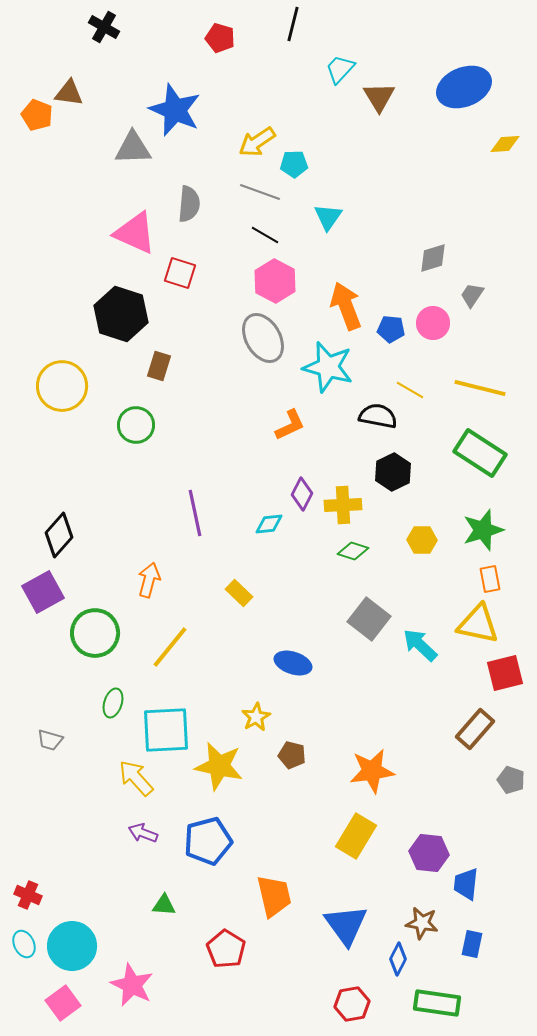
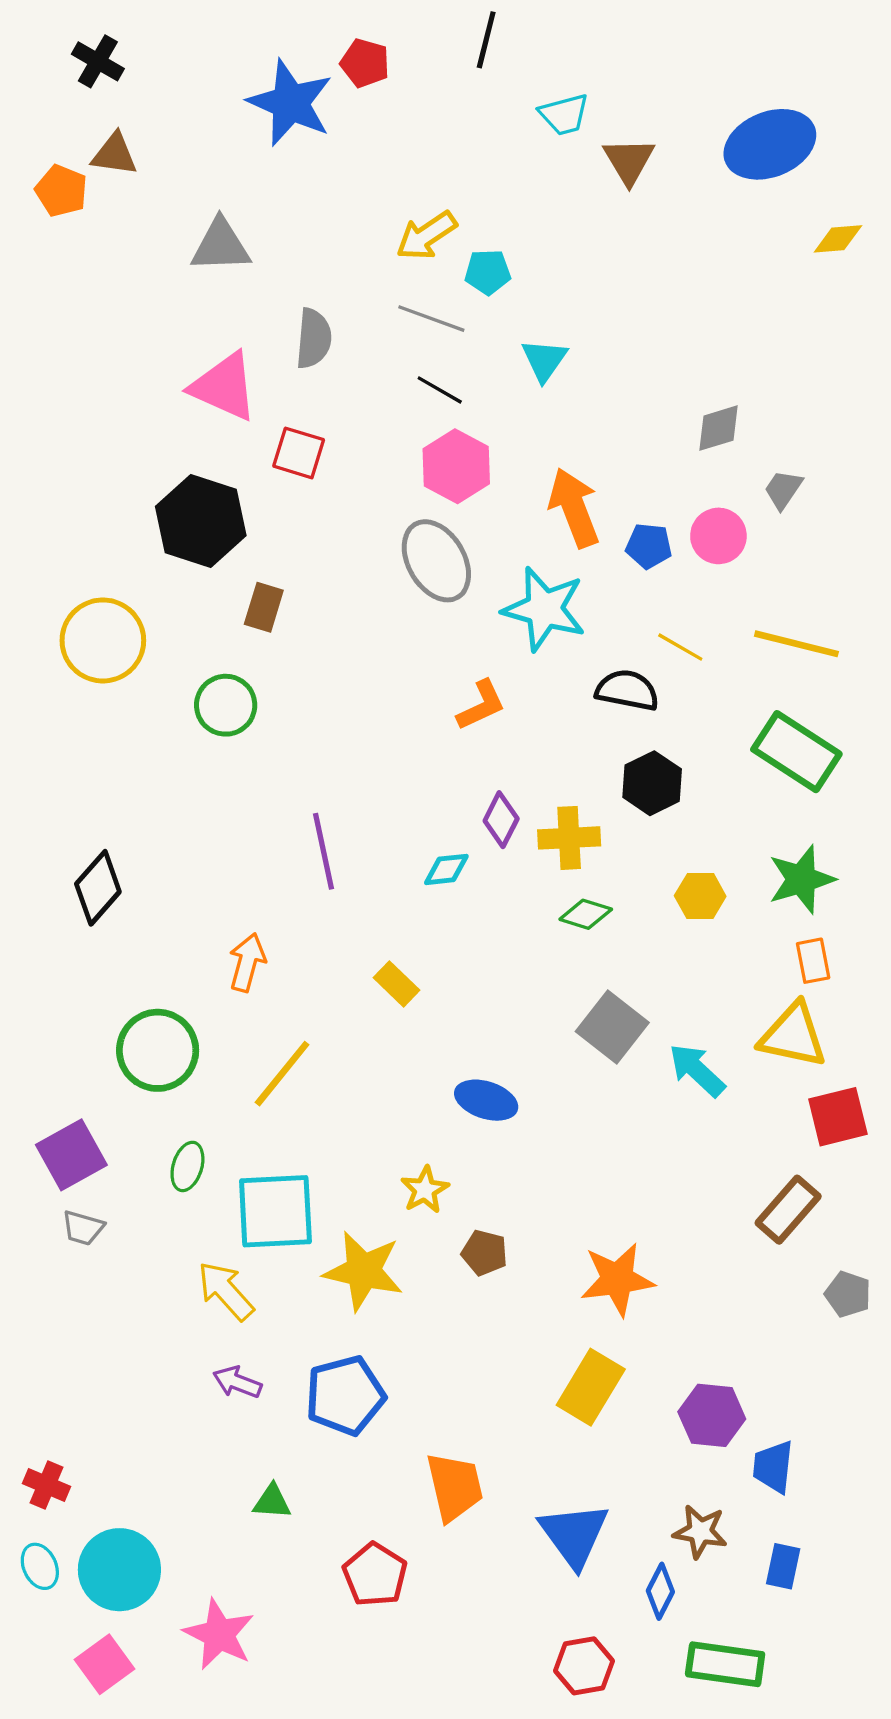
black cross: (104, 27) -> (98, 61), moved
cyan trapezoid: (340, 69) -> (564, 114), turned -148
blue star: (175, 110) -> (290, 103), moved
purple square: (43, 592) -> (71, 1155), moved

